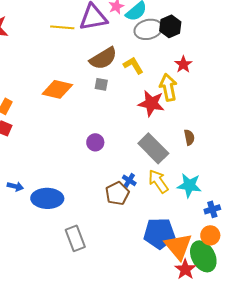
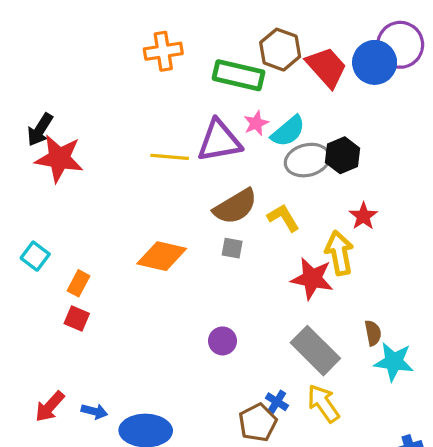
cyan star: (189, 185) -> (394, 362), moved

